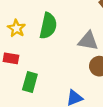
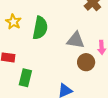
yellow star: (16, 28) -> (13, 22), moved

